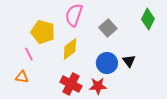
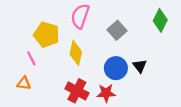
yellow diamond: (70, 49) -> (76, 53), turned -40

